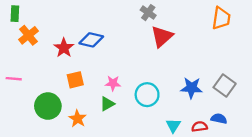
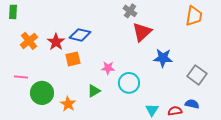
orange cross: (28, 35) -> (29, 41), moved
pink line: (14, 79) -> (21, 77), moved
orange square: (75, 80) -> (73, 59), moved
pink star: (113, 83) -> (108, 68), moved
blue star: (192, 88) -> (163, 58), moved

